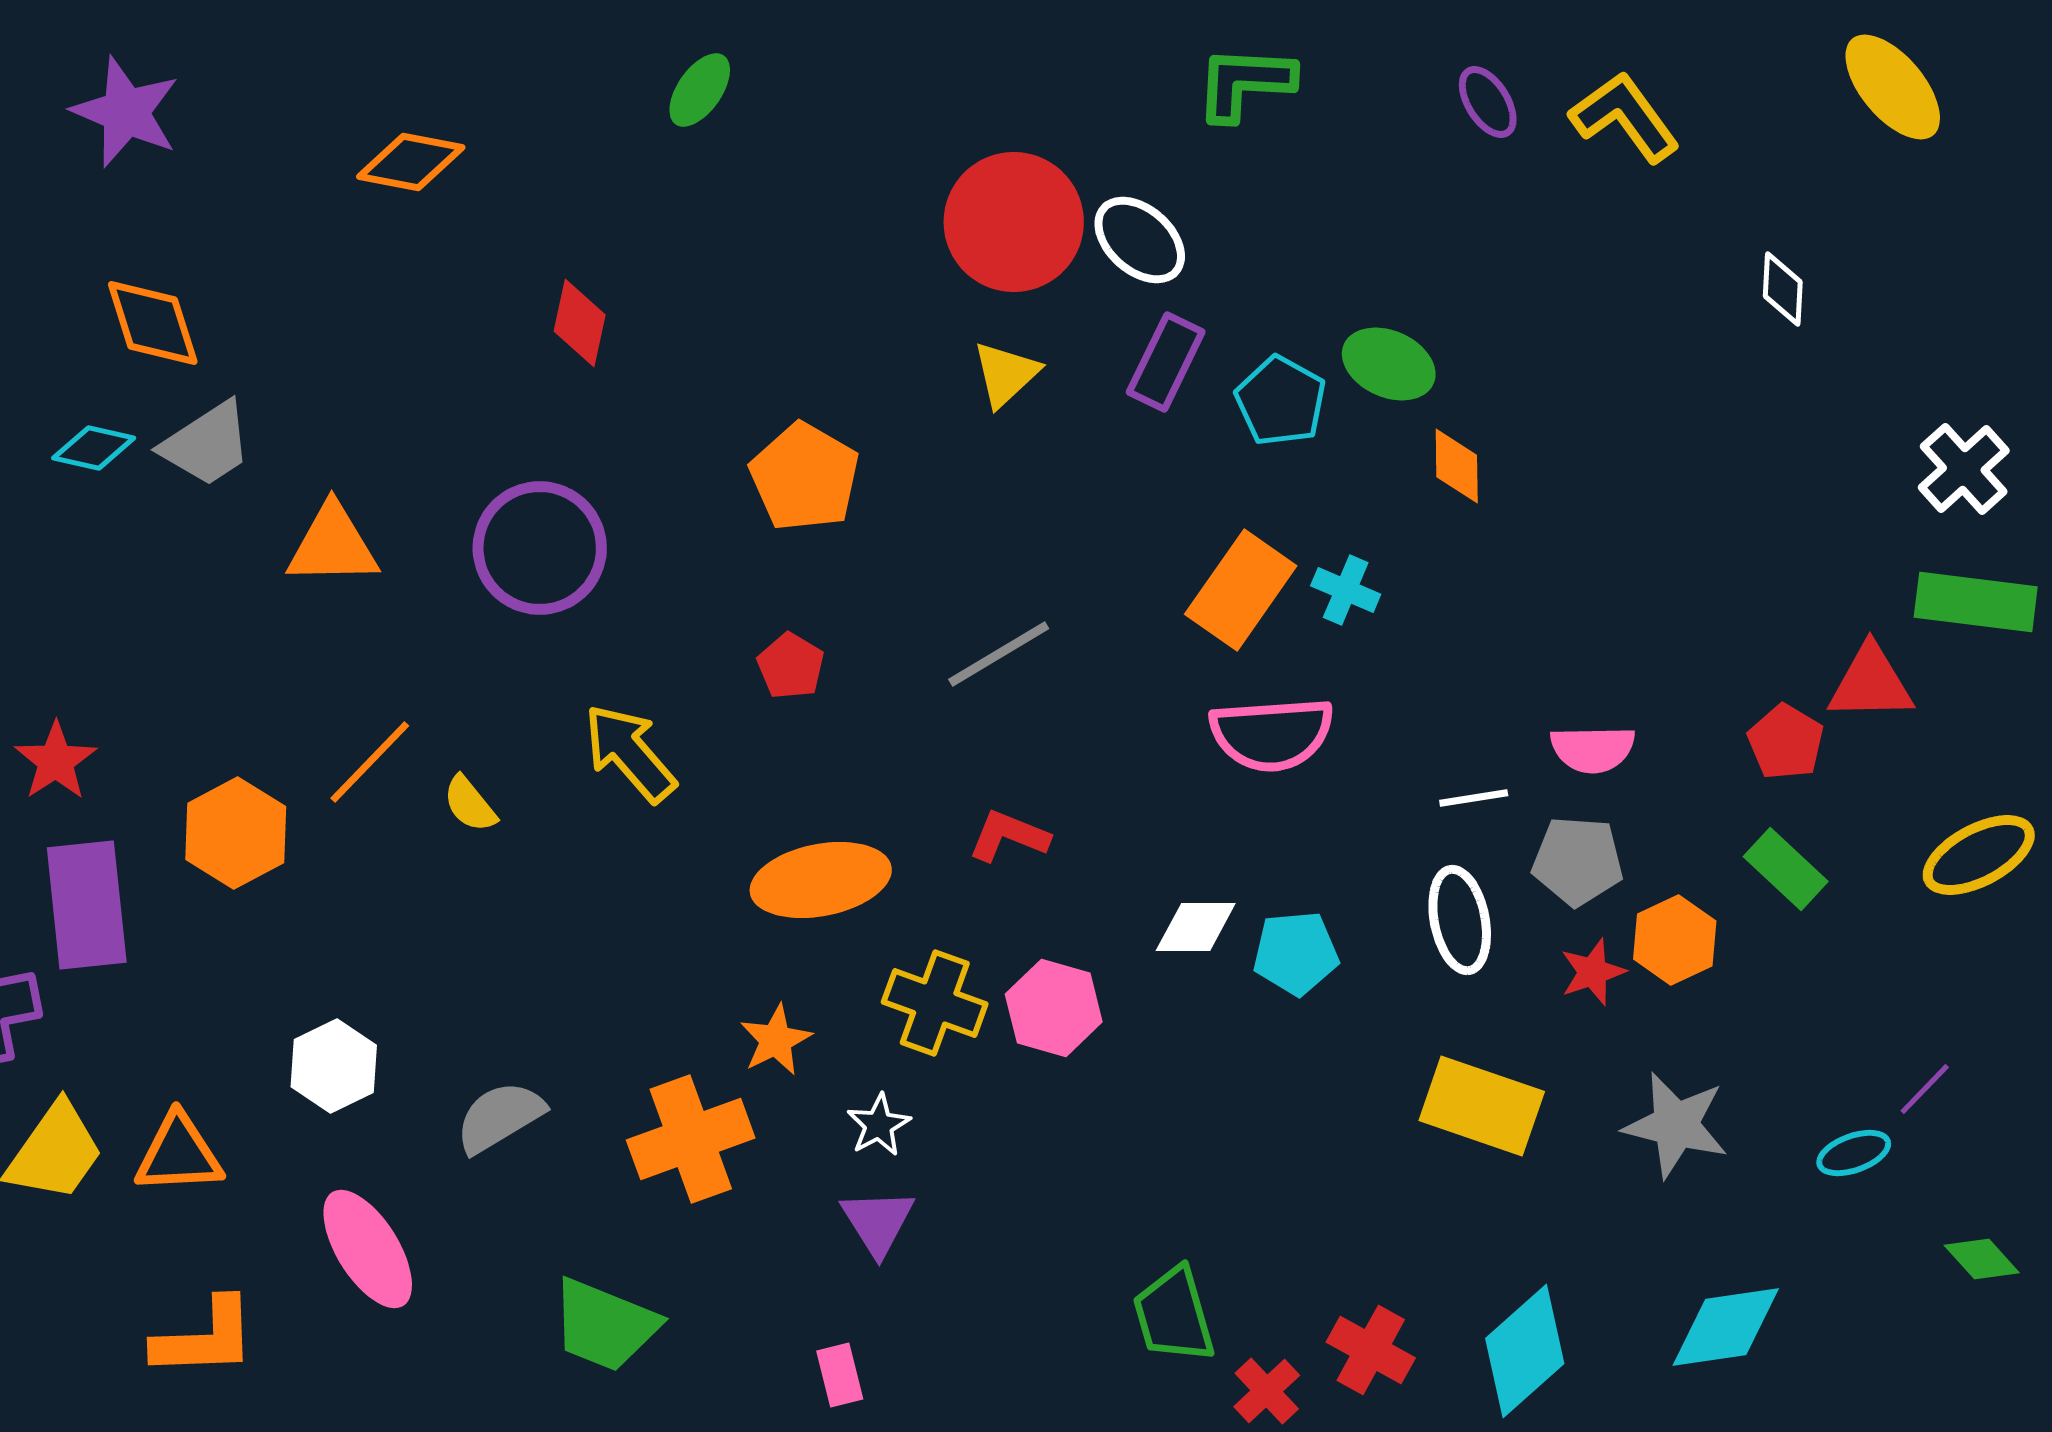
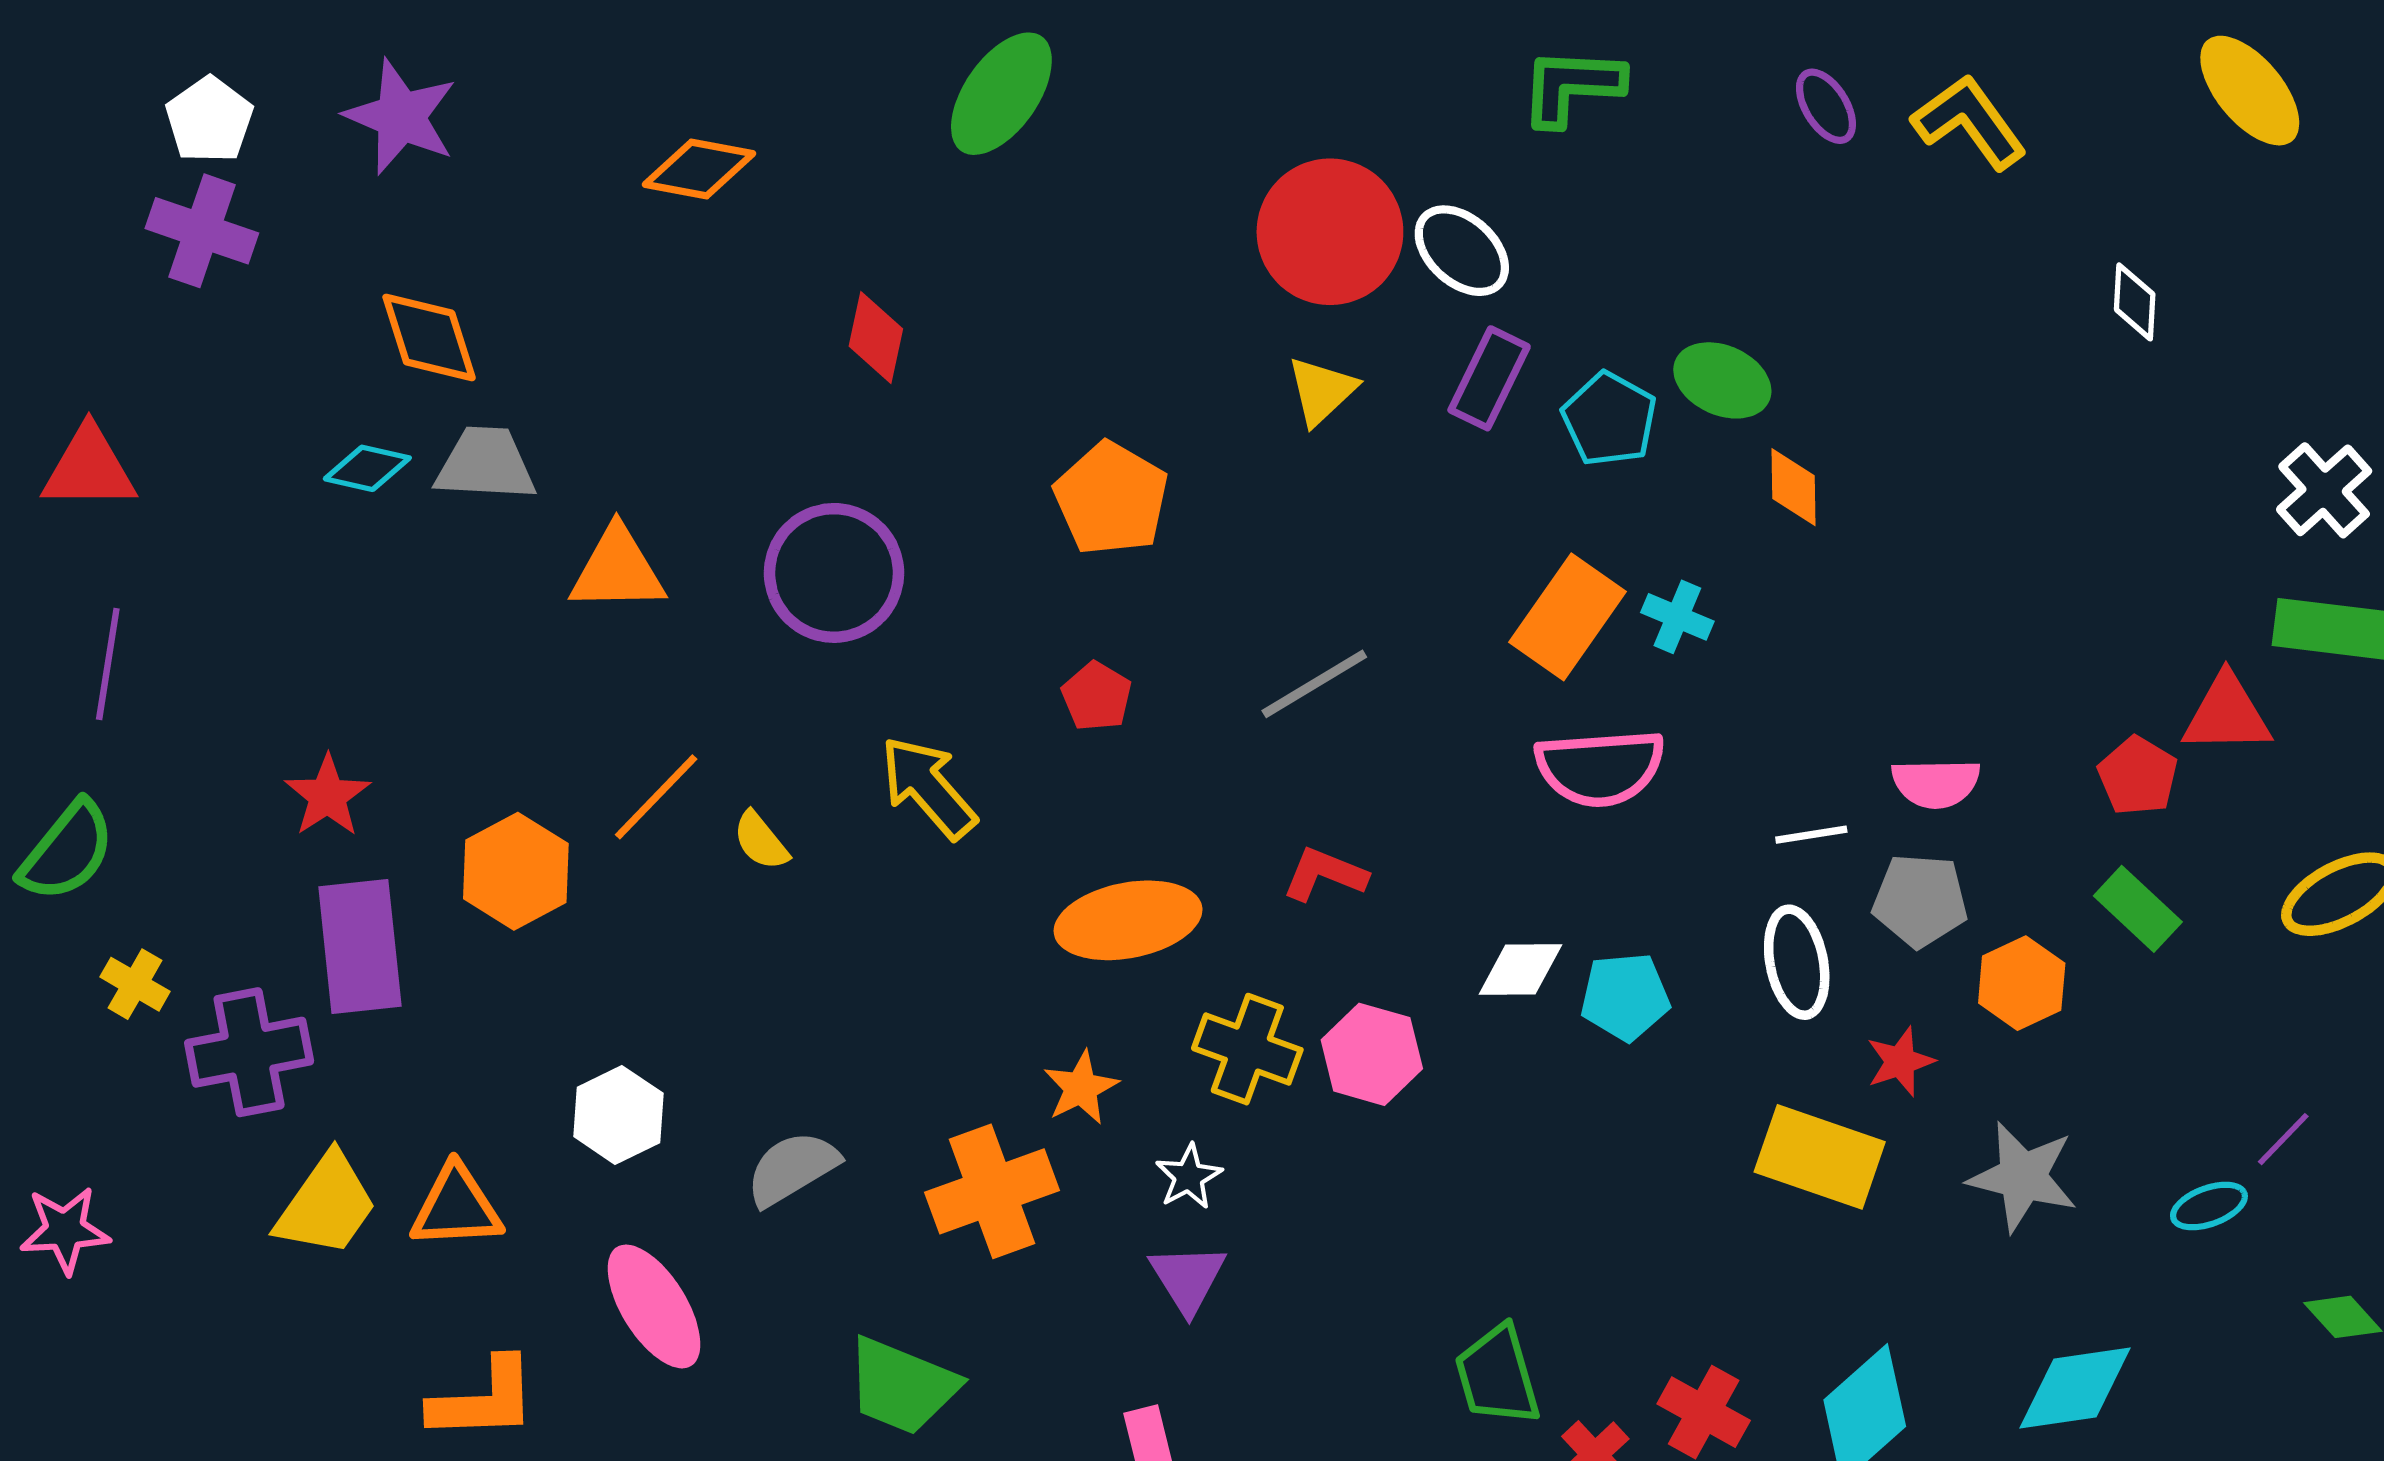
green ellipse: (700, 90) -> (1001, 94), size x1.6
gray trapezoid: (207, 444) -> (486, 464), turned -144
red star: (1593, 972) -> (1900, 1062), moved

